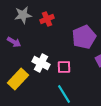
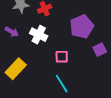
white cross: (41, 63) -> (39, 35), moved

